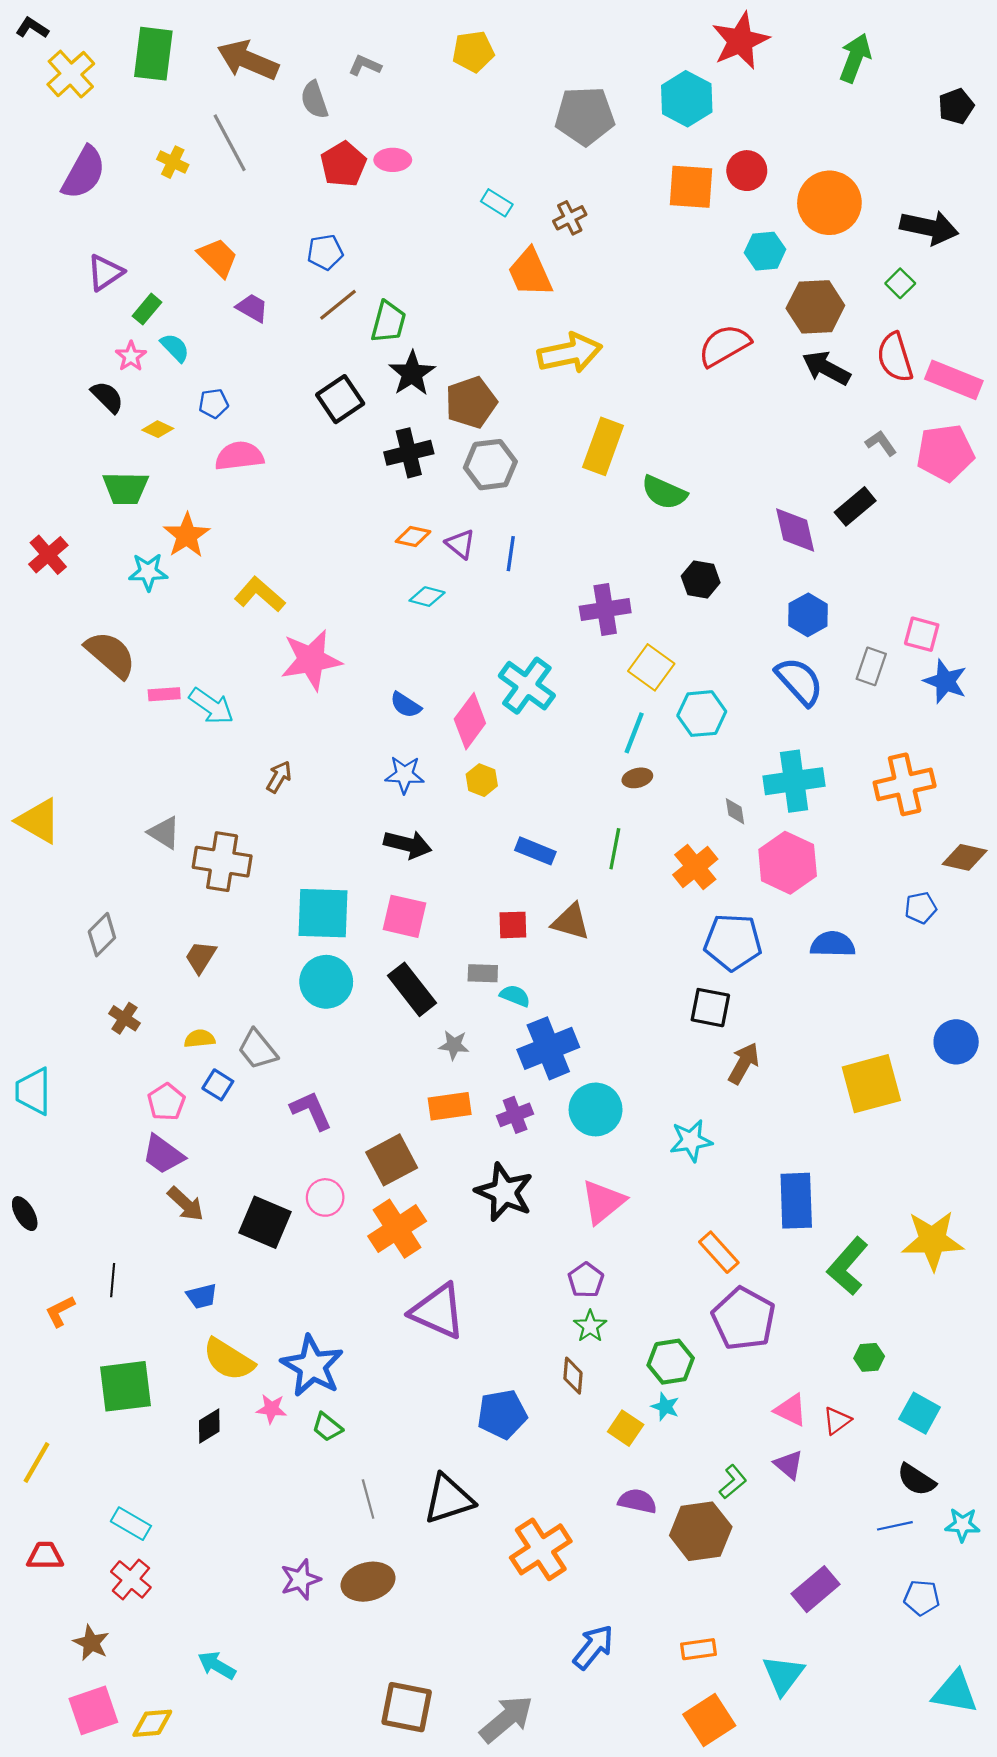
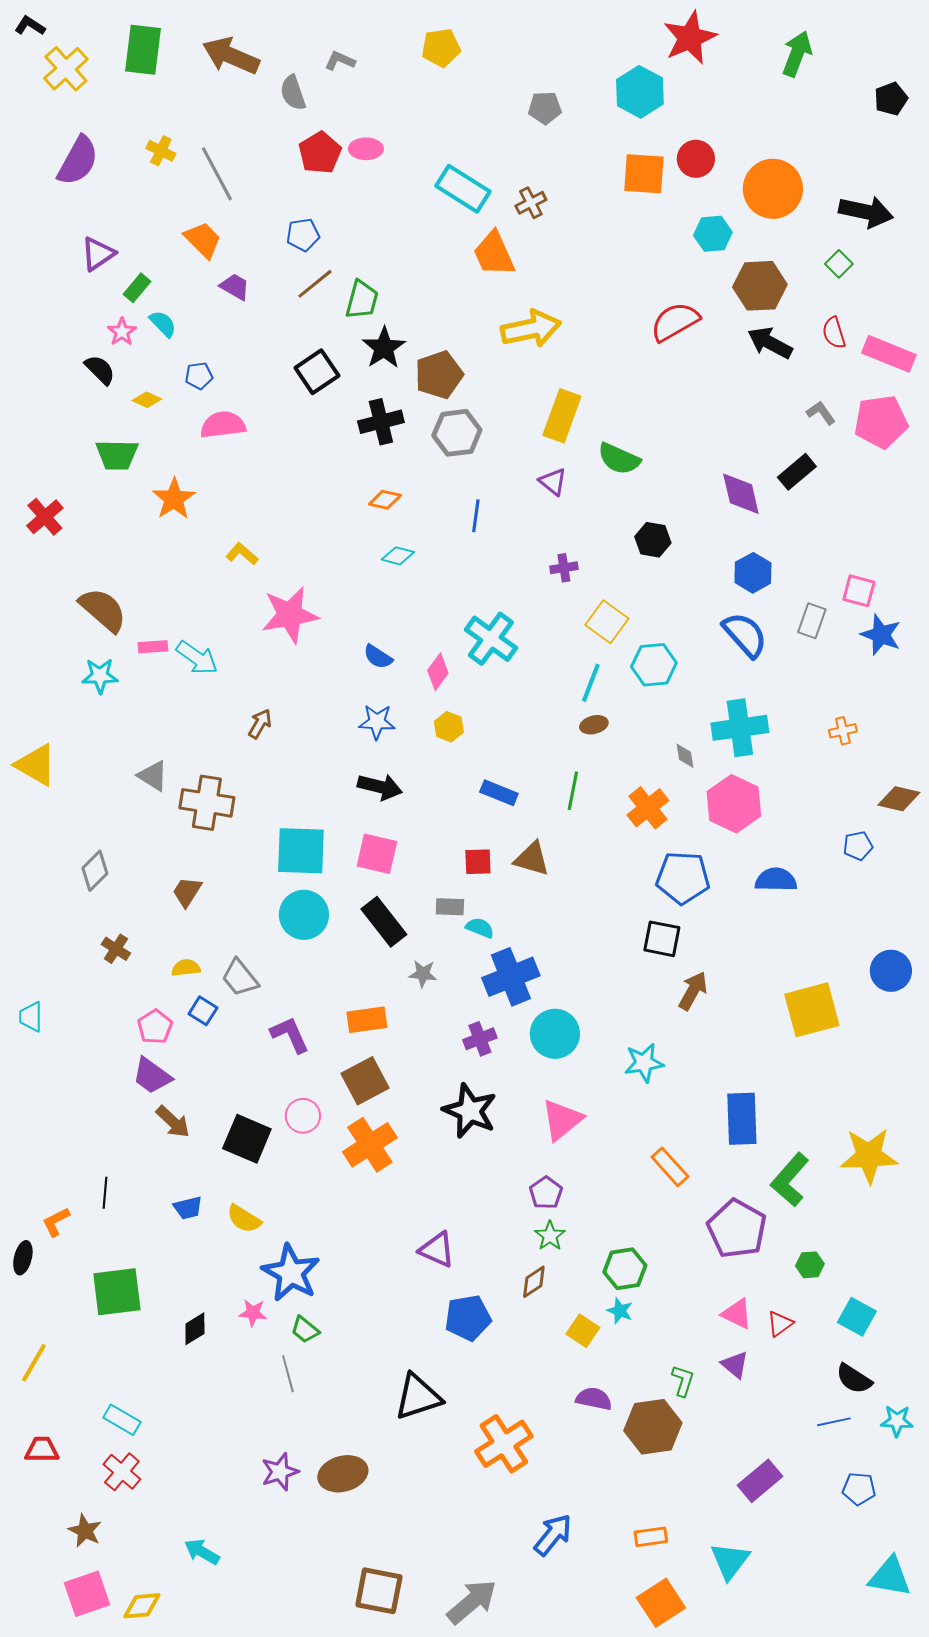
gray pentagon: (585, 116) -> (545, 108), size x0.6
gray line: (230, 143) -> (217, 174), moved
cyan rectangle: (497, 203) -> (463, 189), size x1.8
red semicircle: (895, 357) -> (834, 333), size x0.7
purple triangle: (460, 544) -> (553, 482), moved
cyan star: (148, 572) -> (100, 676), moved
yellow L-shape: (260, 594) -> (242, 554), size x0.7
purple cross: (605, 609) -> (564, 568), size x0.6
pink diamond: (470, 721) -> (438, 672), size x0.7
orange cross: (905, 784) -> (843, 731), size x0.5
cyan trapezoid: (33, 1091) -> (31, 1017), size x0.7
orange rectangle: (450, 1106) -> (367, 1020), moved
black ellipse: (25, 1214) -> (23, 1258), moved, turned 44
purple triangle: (438, 1311) -> (437, 1250), moved, size x0.7
purple pentagon: (744, 1319) -> (737, 1229), moved
yellow semicircle: (229, 1359) -> (244, 1219), moved, size x0.7
brown diamond: (573, 1376) -> (534, 1282), turned 52
green L-shape: (733, 1482) -> (683, 1381), turned -32
gray line: (368, 1499) -> (288, 1374), moved

